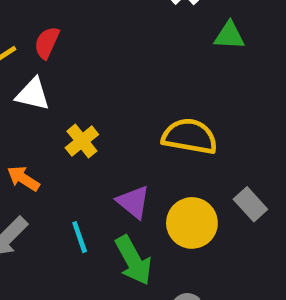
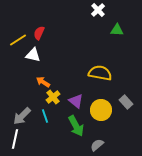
yellow cross: (82, 141) -> (53, 97), moved
orange arrow: (23, 178) -> (43, 82), moved
cyan line: (80, 237) -> (45, 116), moved

